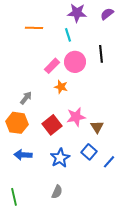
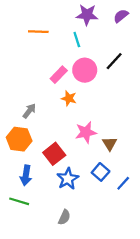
black line: (101, 54) -> (114, 61), turned 48
red square: (52, 125) -> (54, 154), moved
blue arrow: (23, 155) -> (26, 175), turned -84
green line: (14, 197) -> (19, 201), moved, turned -60

